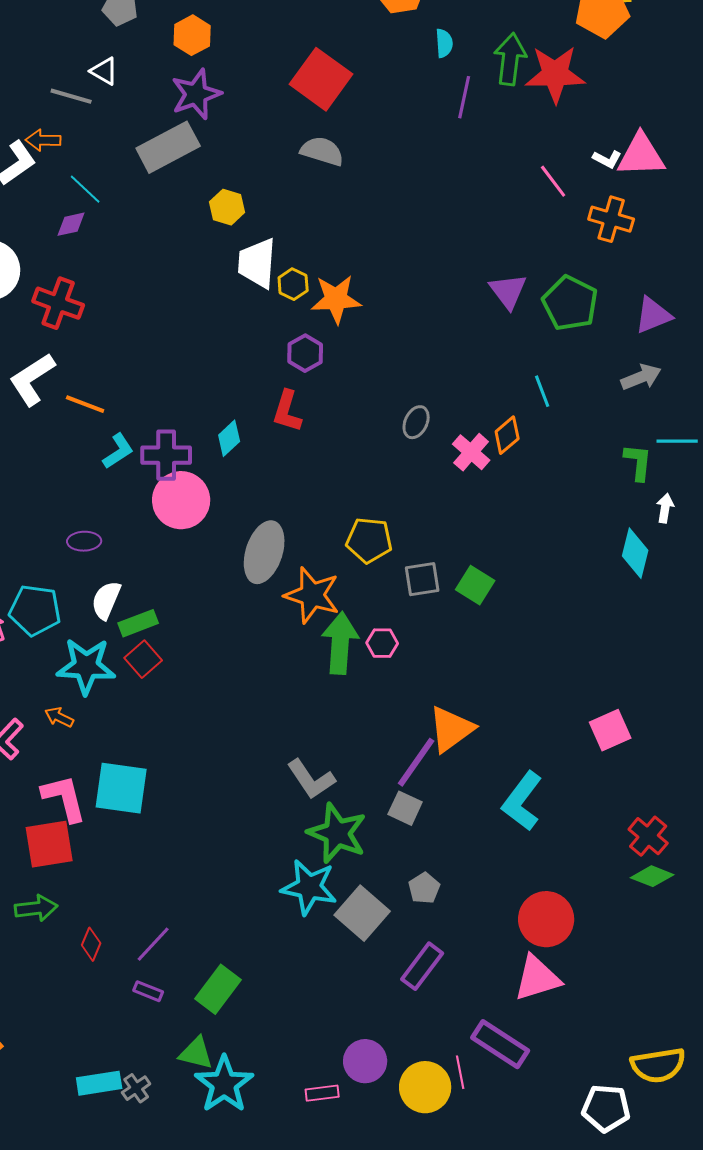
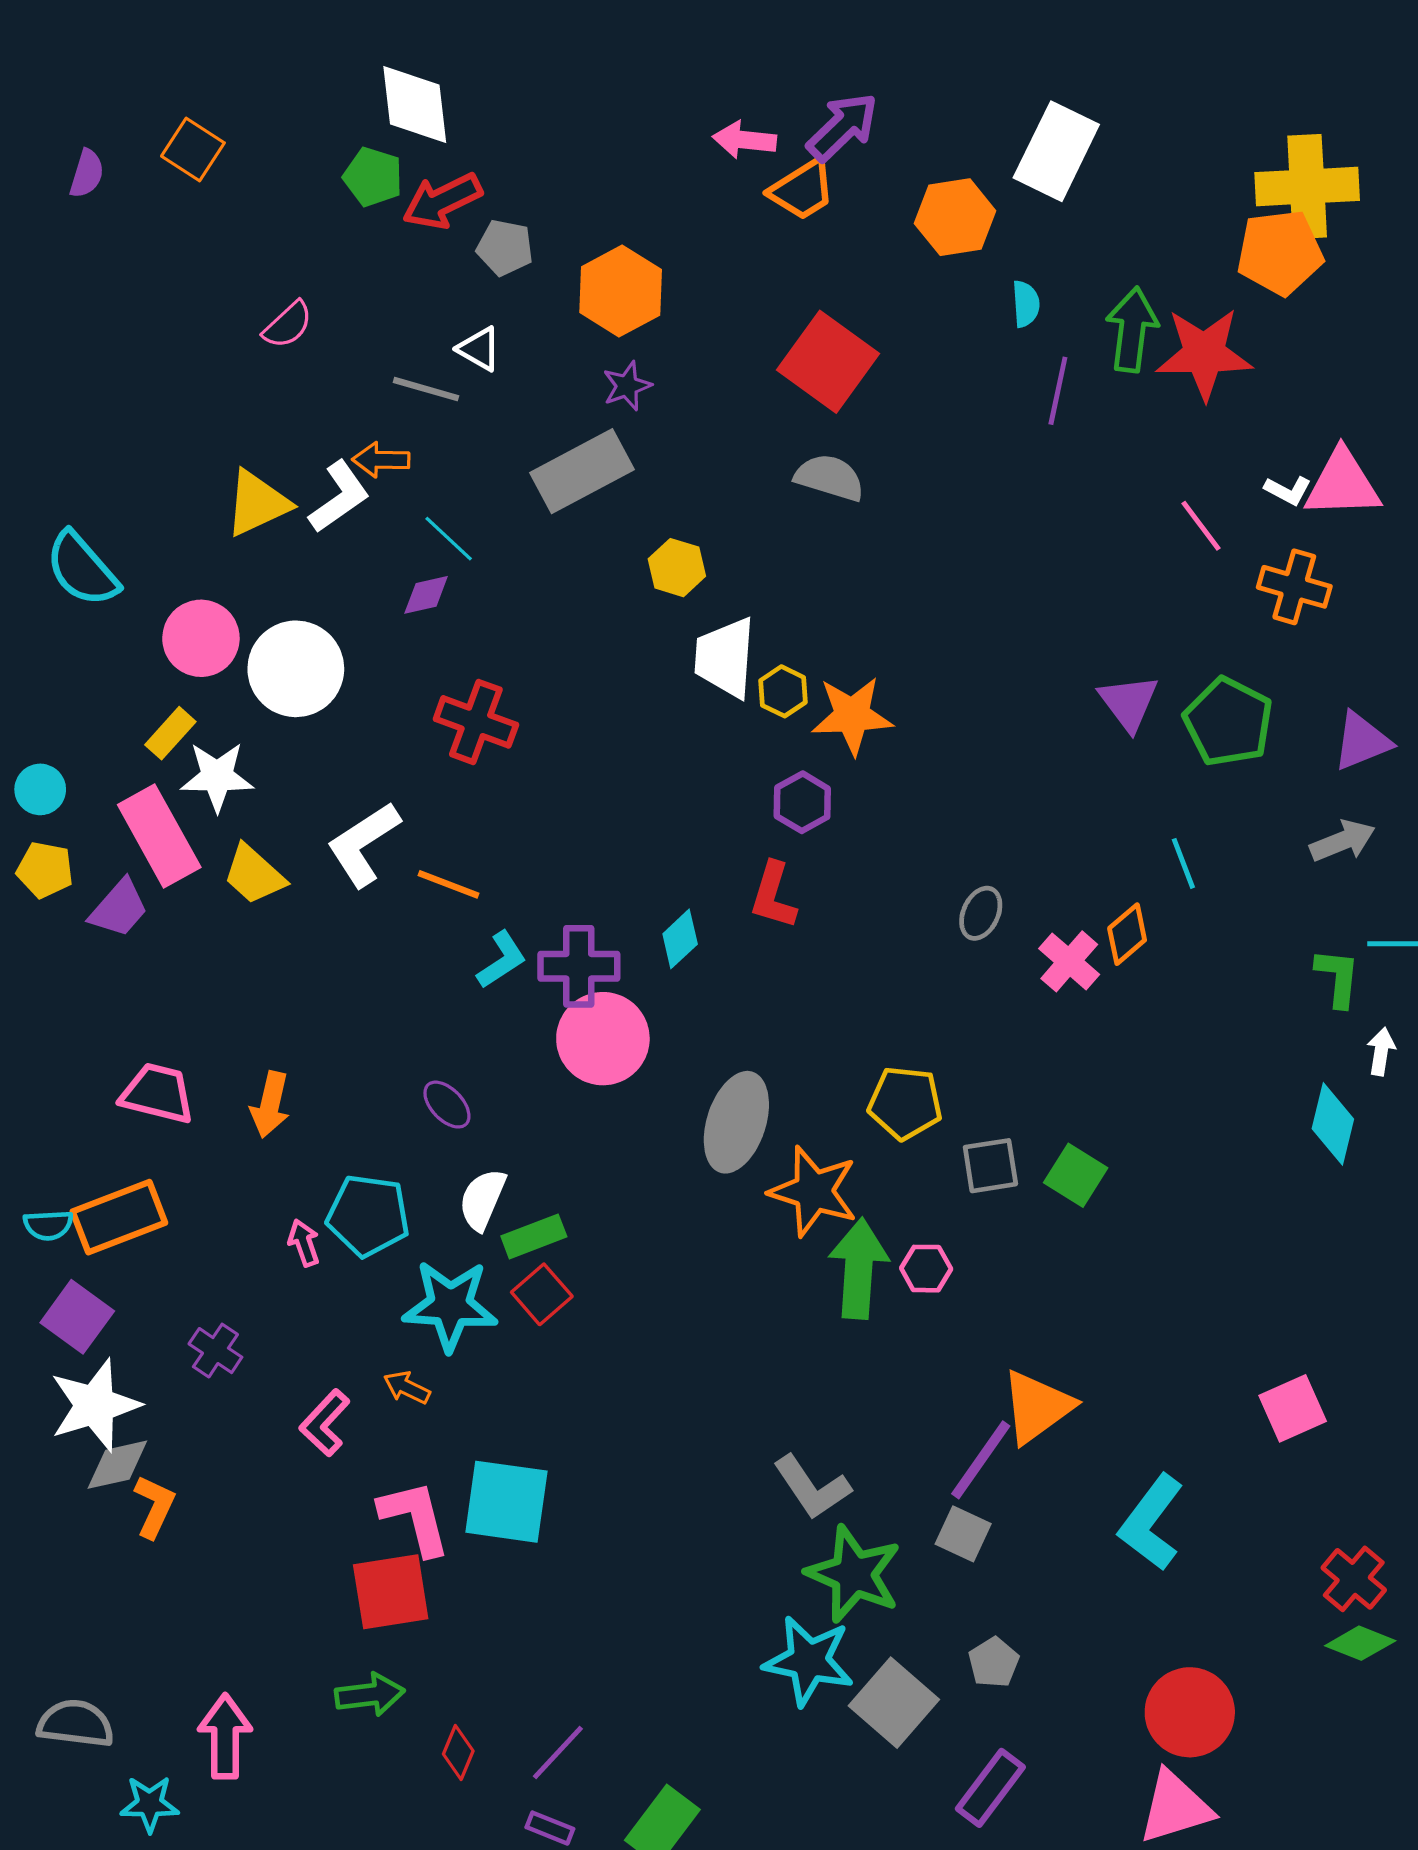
orange hexagon: (192, 35) -> (621, 291), size x1.4
purple star: (196, 94) -> (627, 386), size x0.6
red cross: (58, 303) -> (476, 722), moved
purple ellipse: (84, 541) -> (447, 1105), turned 48

